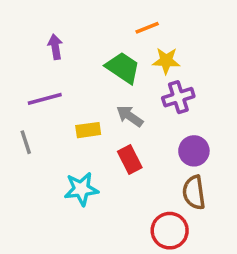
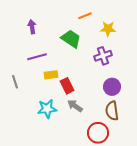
yellow star: (166, 61) -> (108, 29), moved
purple line: (45, 99) -> (37, 57), moved
gray arrow: (130, 116) -> (75, 106), moved
red rectangle: (130, 160) -> (67, 86), moved

